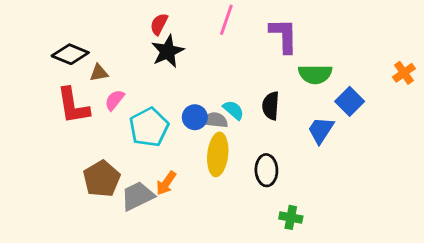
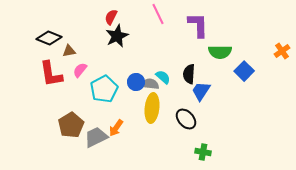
pink line: (226, 20) -> (158, 14), turned -45
blue trapezoid: (321, 130) -> (201, 91), moved
black ellipse: (266, 170) -> (186, 119), turned -40

